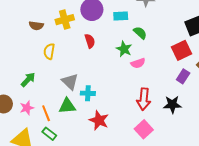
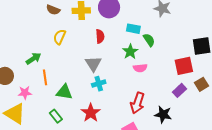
cyan rectangle: (121, 16) -> (133, 29), moved
gray triangle: (70, 82) -> (93, 64), moved
cyan cross: (88, 93) -> (99, 84), moved, turned -32
pink star: (27, 108) -> (25, 93), moved
orange line: (46, 113) -> (45, 77), moved
green rectangle: (49, 134) -> (56, 116), moved

